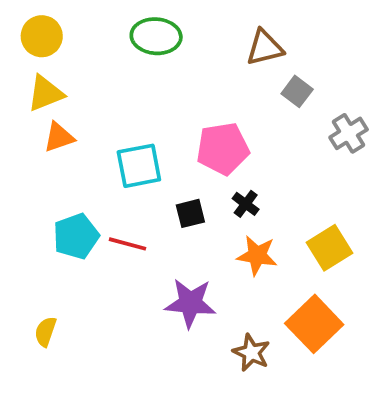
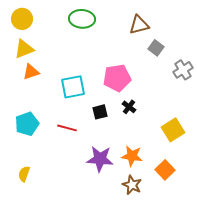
cyan pentagon: (76, 236) -> (27, 124), moved
orange star: (257, 255) -> (132, 156), moved
orange square: (314, 324) -> (165, 170), size x0.7

